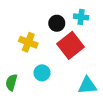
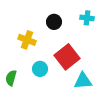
cyan cross: (81, 17) -> (87, 18), moved
red square: (71, 45) -> (67, 57), moved

